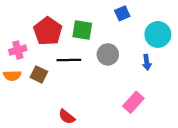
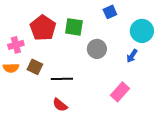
black line: (69, 60) -> (62, 79), moved
blue arrow: (147, 62) -> (132, 56), turned 40

